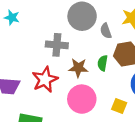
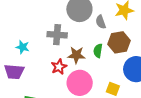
cyan star: (12, 18) -> (23, 47), moved
red star: (45, 80) -> (59, 67), moved, size x0.7

